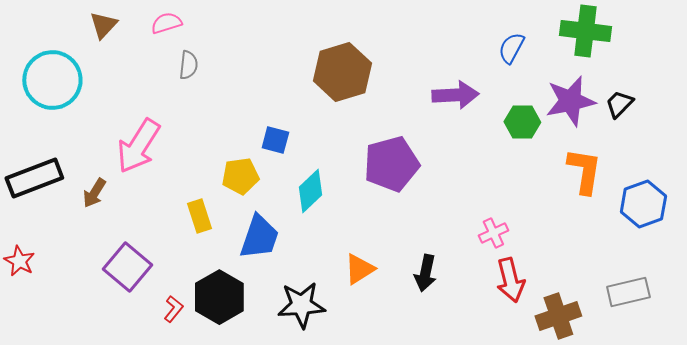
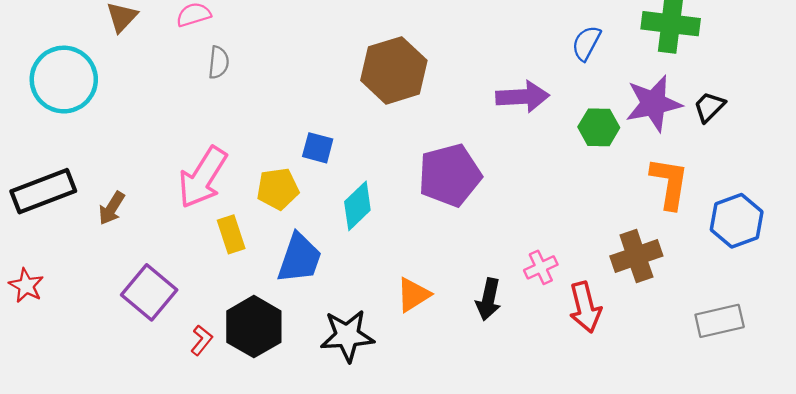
pink arrow: (138, 146) -> (203, 177), moved
pink cross: (493, 233) -> (541, 267), moved
brown cross: (558, 316) -> (636, 256), moved

